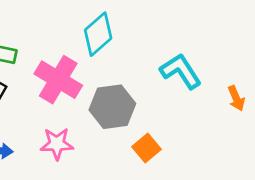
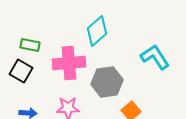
pink cross: (58, 80) -> (69, 63), turned -36

